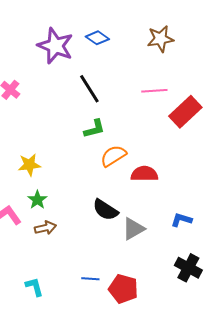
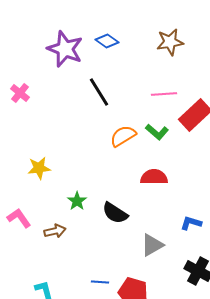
green L-shape: (94, 129) -> (157, 132), moved, turned 55
orange semicircle: (113, 156) -> (123, 136), moved
green star: (37, 200) -> (77, 201), moved
gray triangle: (133, 229) -> (152, 245), moved

